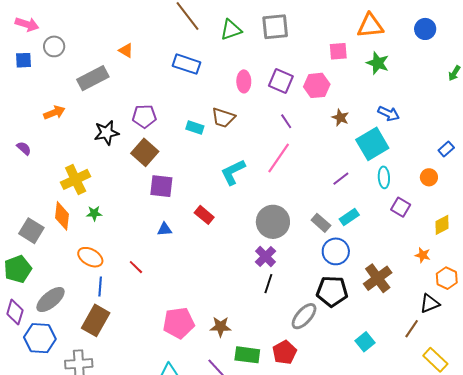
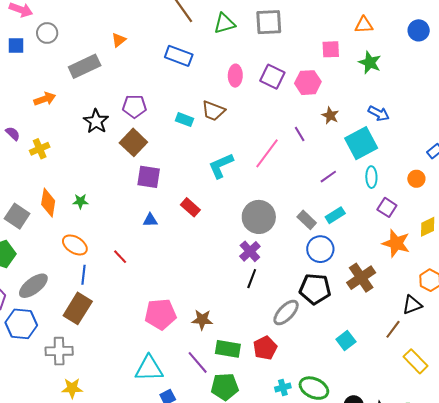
orange triangle: (370, 26) -> (364, 25), size x0.7
orange triangle: (126, 50) -> (119, 40), turned 49
purple line: (286, 121) -> (300, 134), moved
black star: (107, 133) -> (96, 121), turned -30
yellow cross: (76, 179) -> (40, 149), moved, size x0.7
orange star: (423, 255) -> (396, 243), moved, size x1.8

